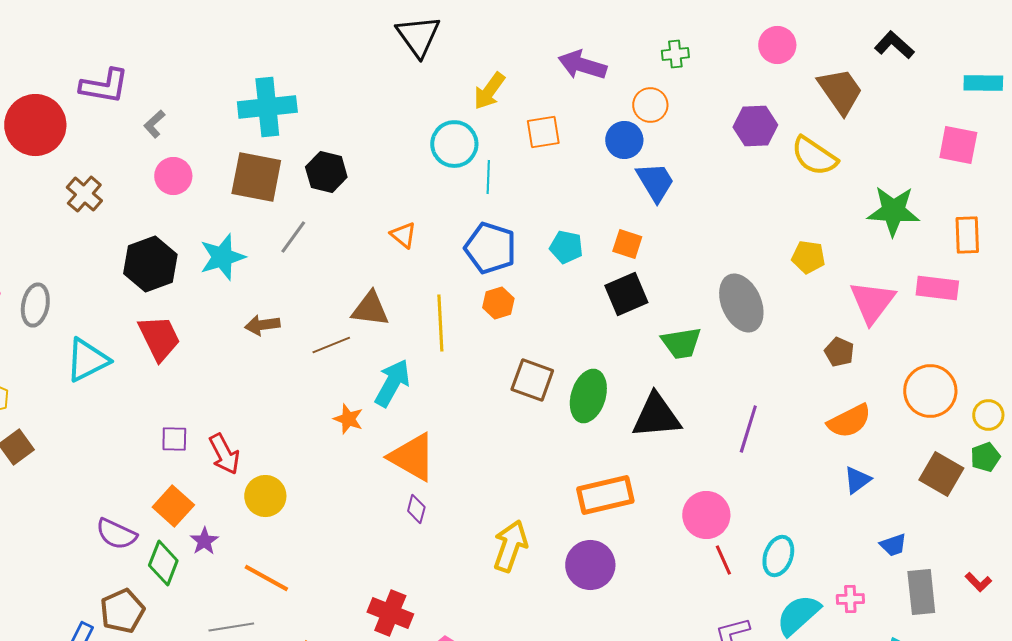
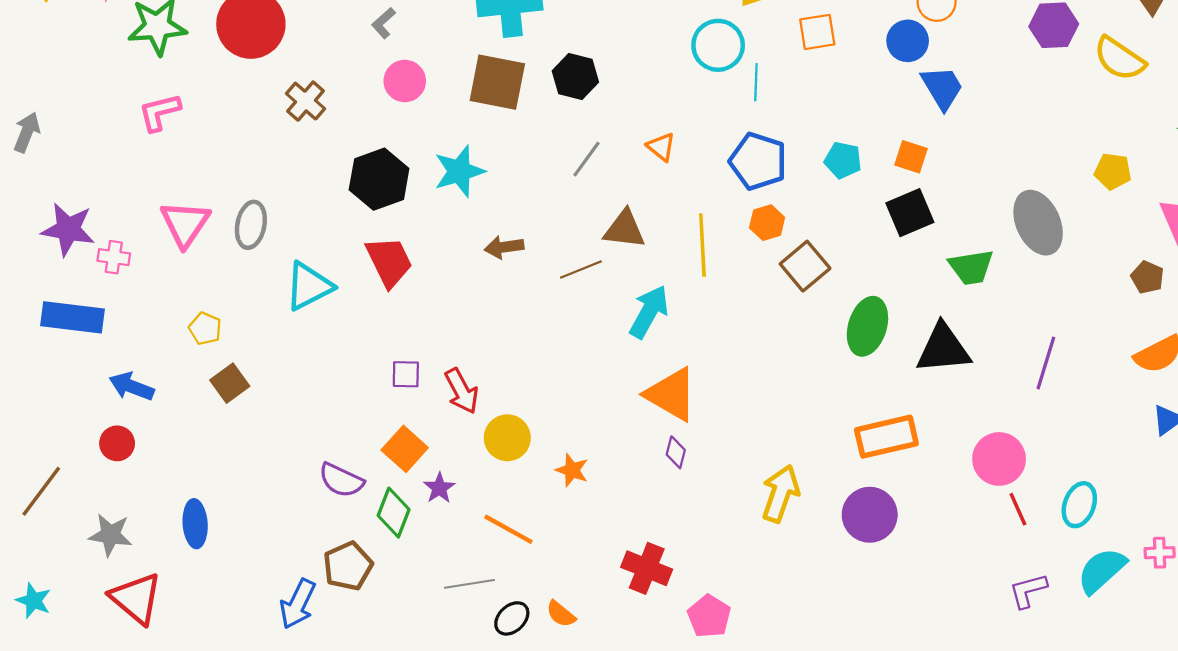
gray line: (293, 237) -> (586, 159), moved
brown square: (532, 380) -> (805, 266), moved, turned 30
orange star: (348, 419) -> (572, 470), moved

